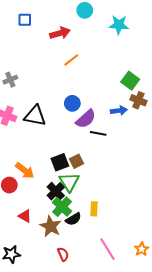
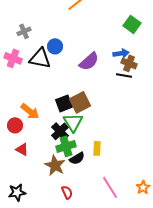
gray cross: (10, 80) -> (24, 31), moved
brown cross: (138, 100) -> (129, 63), moved
blue circle: (72, 103) -> (55, 46), moved
black line: (98, 133) -> (124, 75), moved
brown square: (76, 161) -> (80, 102), size x1.5
green cross: (62, 207) -> (66, 146), turned 30
red triangle: (25, 216) -> (22, 149), moved

